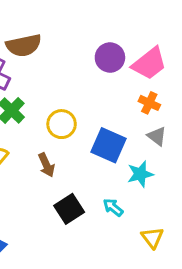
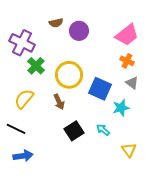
brown semicircle: (24, 45) -> (56, 23), moved, size x0.6
purple circle: (110, 58) -> (79, 31), moved
yellow circle: (62, 124) -> (69, 75), size x1.4

